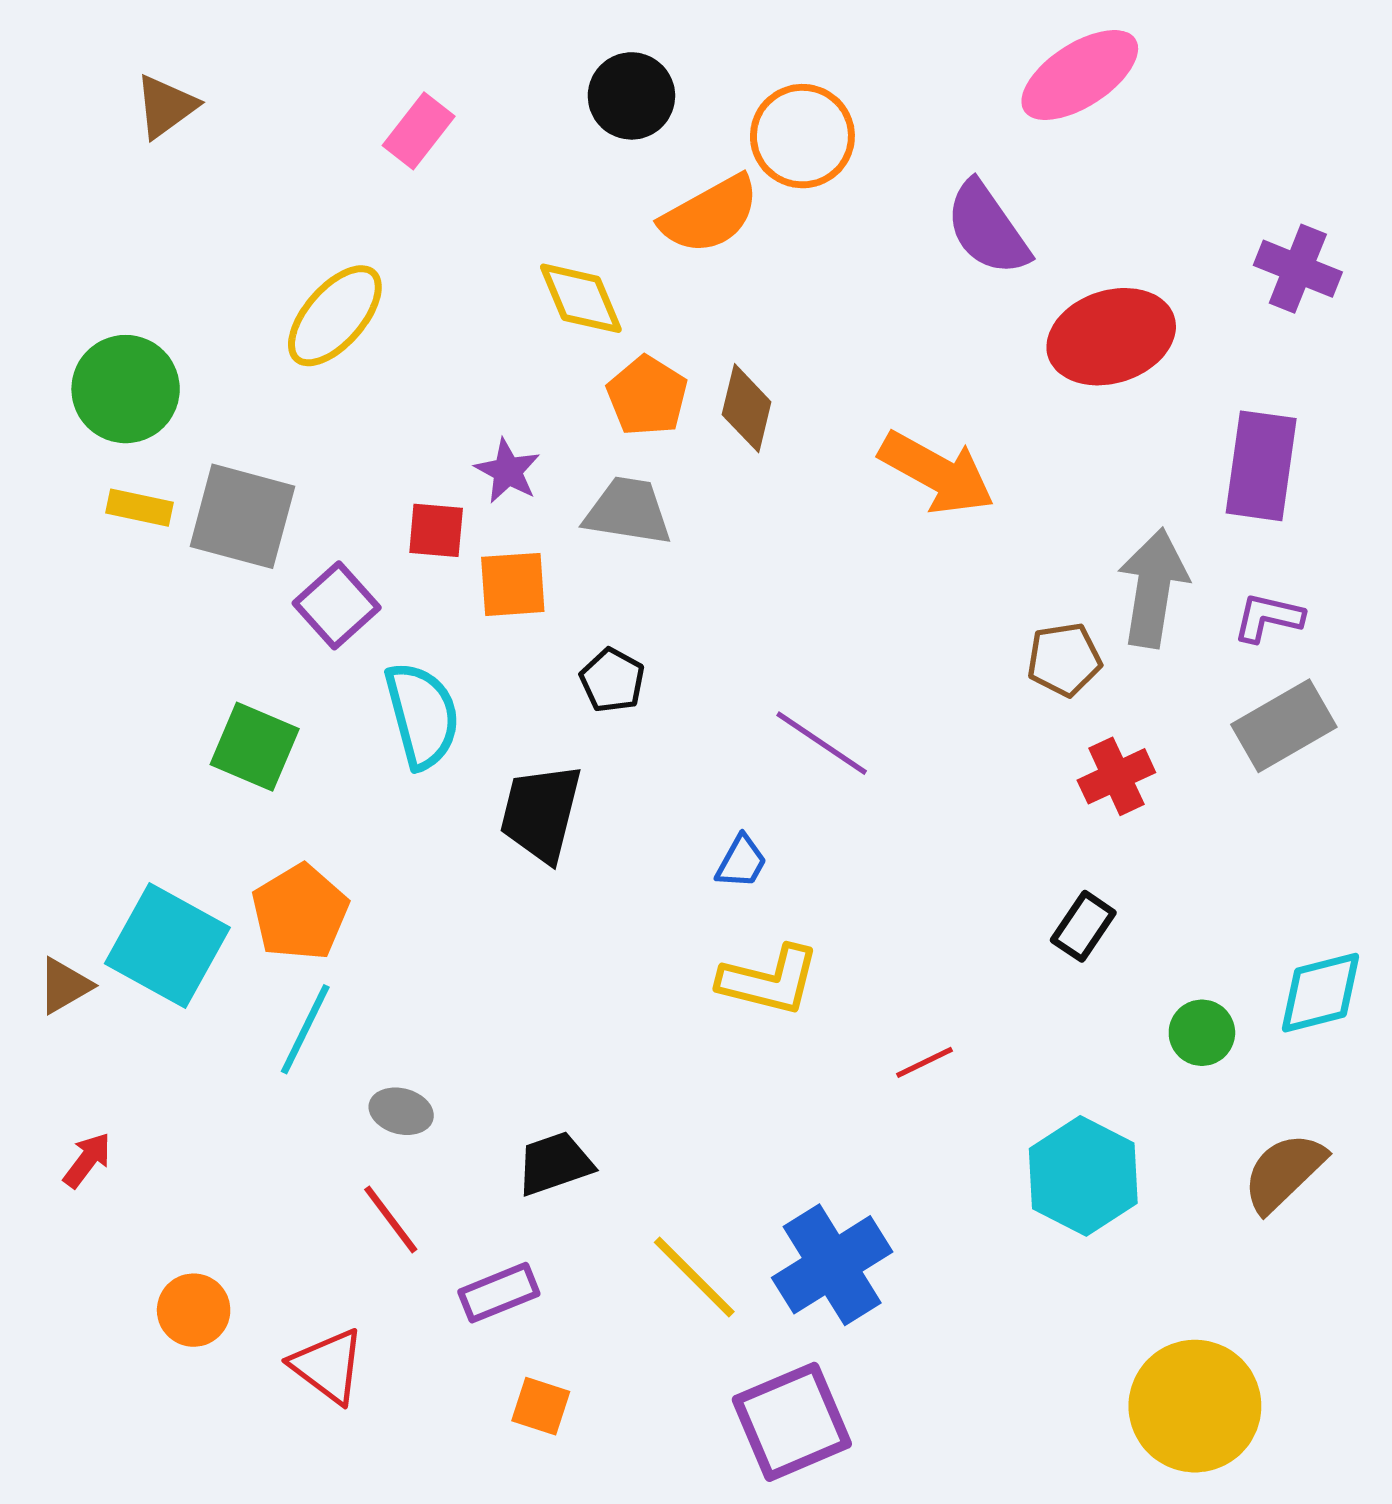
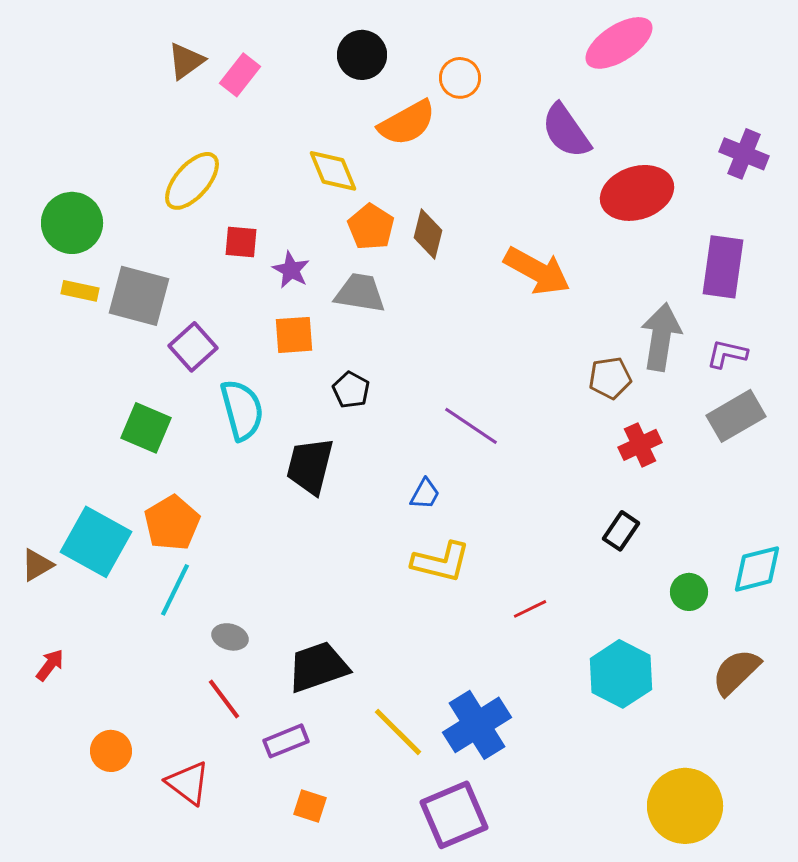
brown triangle: (166, 106) -> (186, 61), moved
orange circle: (802, 136) -> (460, 78), size x0.7
red square: (436, 530) -> (241, 242), moved
black trapezoid: (555, 1164) -> (318, 667), size x1.4

